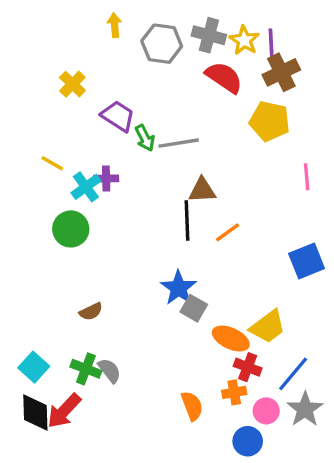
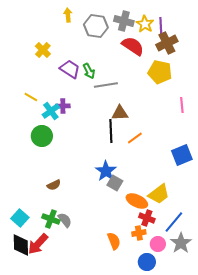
green arrow: (145, 138) -> (89, 71), moved

